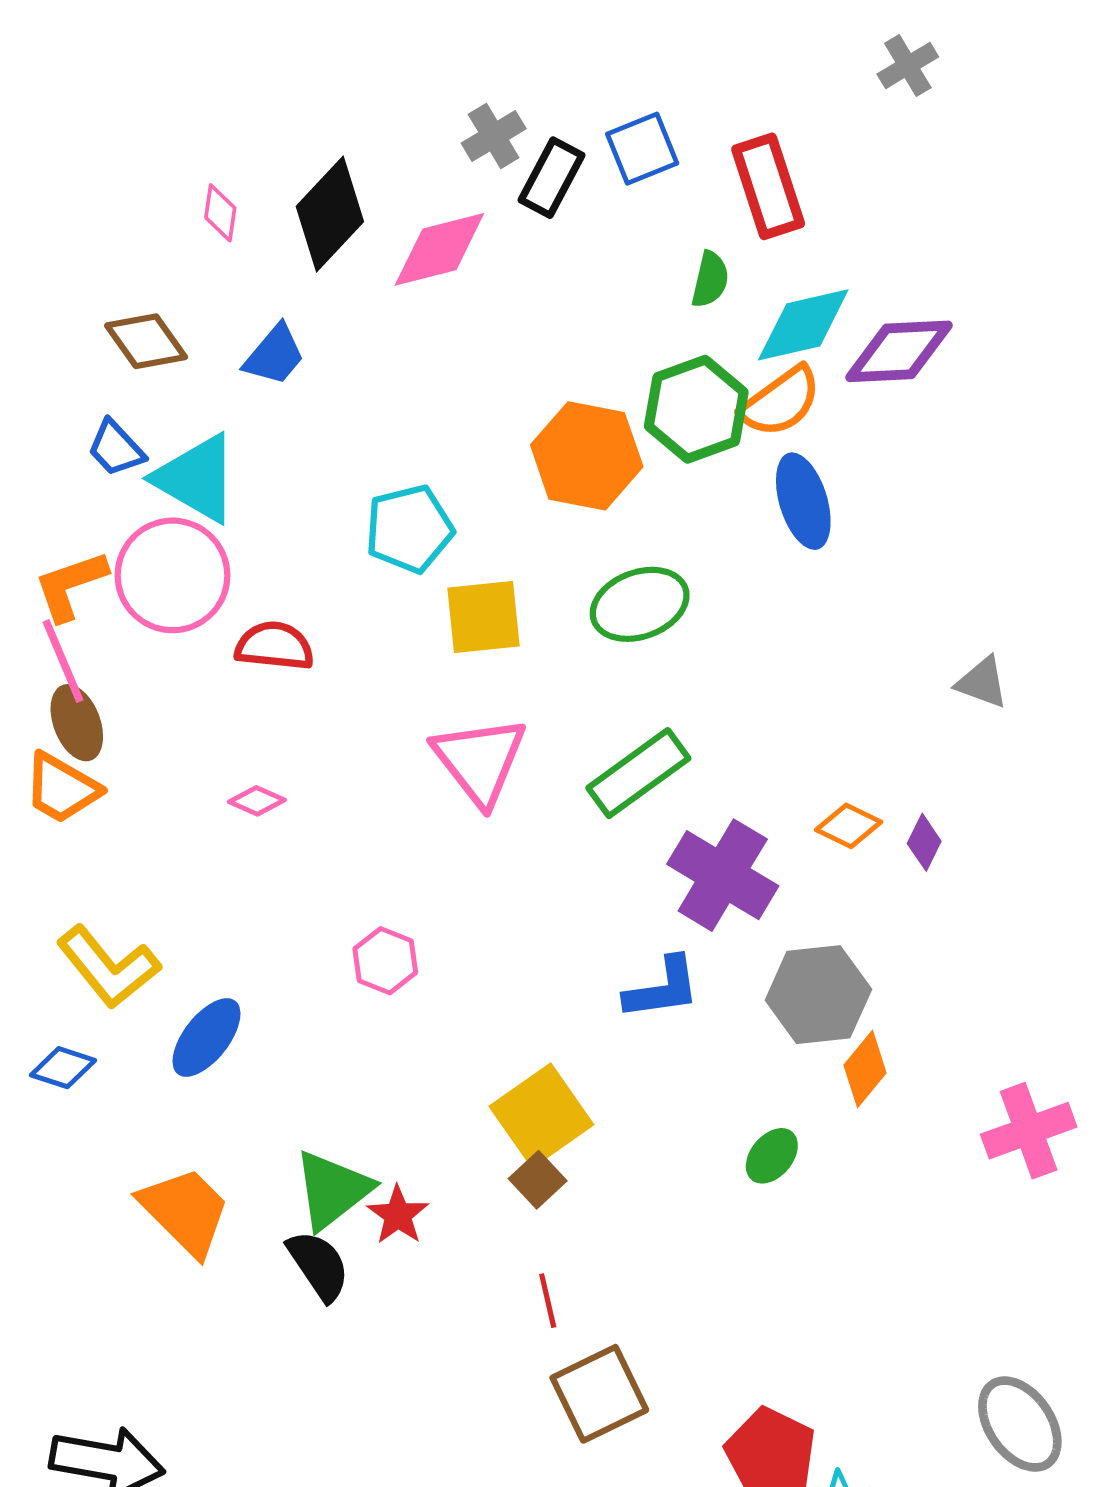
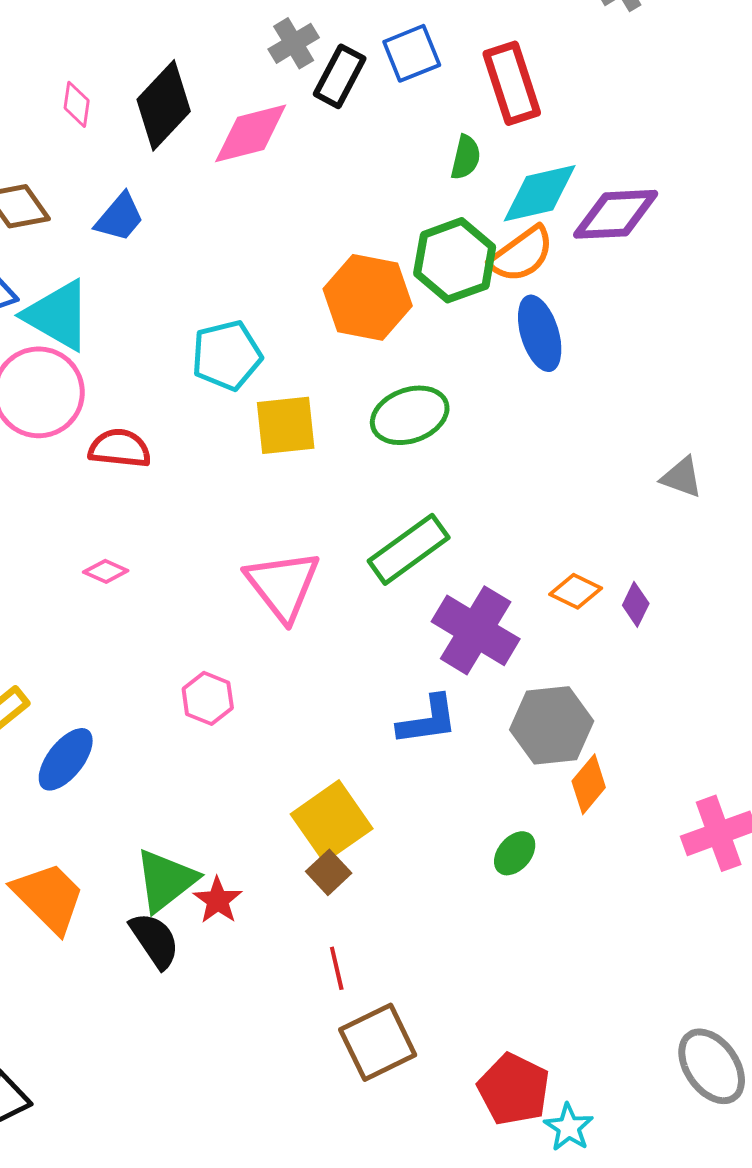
pink triangle: (480, 760) -> (283, 585), moved

